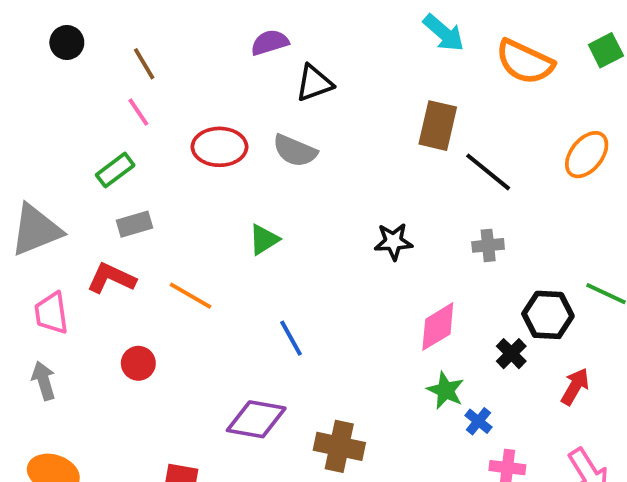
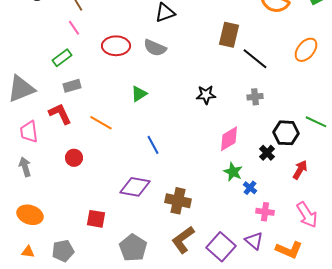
red L-shape: (111, 278) -> (60, 114), turned 40

